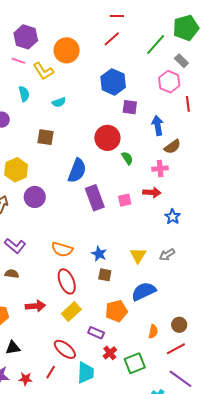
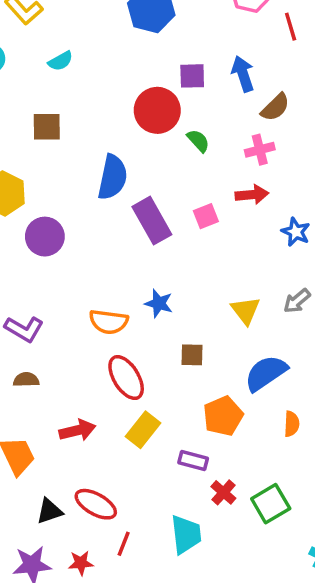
purple square: (130, 107) -> (192, 76), moved
blue star: (99, 254) -> (159, 303), moved
orange semicircle: (153, 331) -> (292, 424), moved
red ellipse: (65, 349) -> (96, 504), moved

